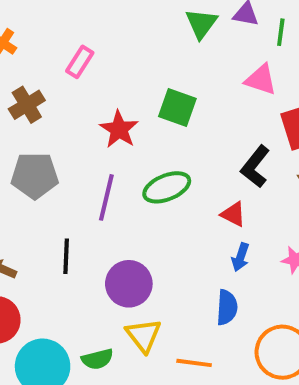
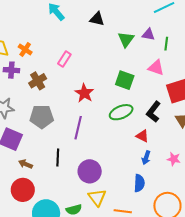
green square: (177, 108) -> (125, 80), moved
green ellipse: (167, 187) -> (121, 112), moved

